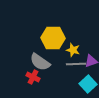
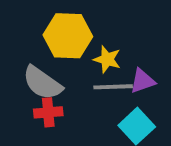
red cross: (33, 77) -> (48, 112), moved, turned -32

